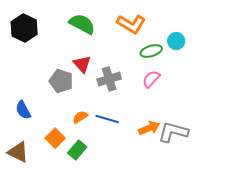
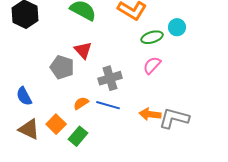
gray cross: (109, 79) -> (110, 78), moved
orange arrow: (149, 128) -> (150, 114), turned -150
brown triangle: (18, 152) -> (29, 129), moved

